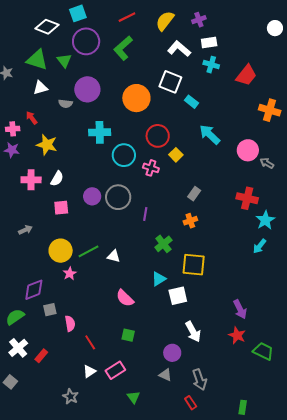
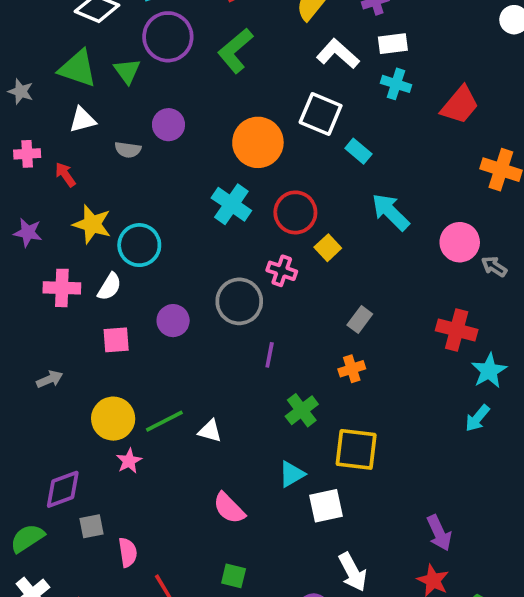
purple circle: (87, 89) -> (168, 125), size x0.7
pink cross: (13, 129) -> (27, 154), moved
cyan cross: (100, 132) -> (231, 204), moved, turned 35
cyan circle: (124, 155) -> (139, 245), moved
gray circle: (118, 197) -> (239, 301), moved

